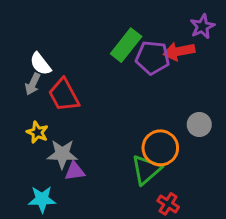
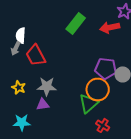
purple pentagon: (153, 58) -> (106, 68), moved
white semicircle: (40, 64) -> (21, 35), turned 42
yellow star: (37, 132) -> (19, 87), moved
gray star: (62, 154) -> (47, 86), moved

